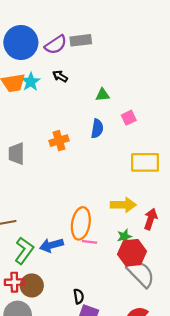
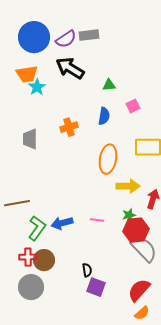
black arrow: (60, 76) -> (70, 68), size x2.0
cyan star: (31, 82) -> (37, 87), moved
orange ellipse: (81, 223) -> (108, 159), moved

